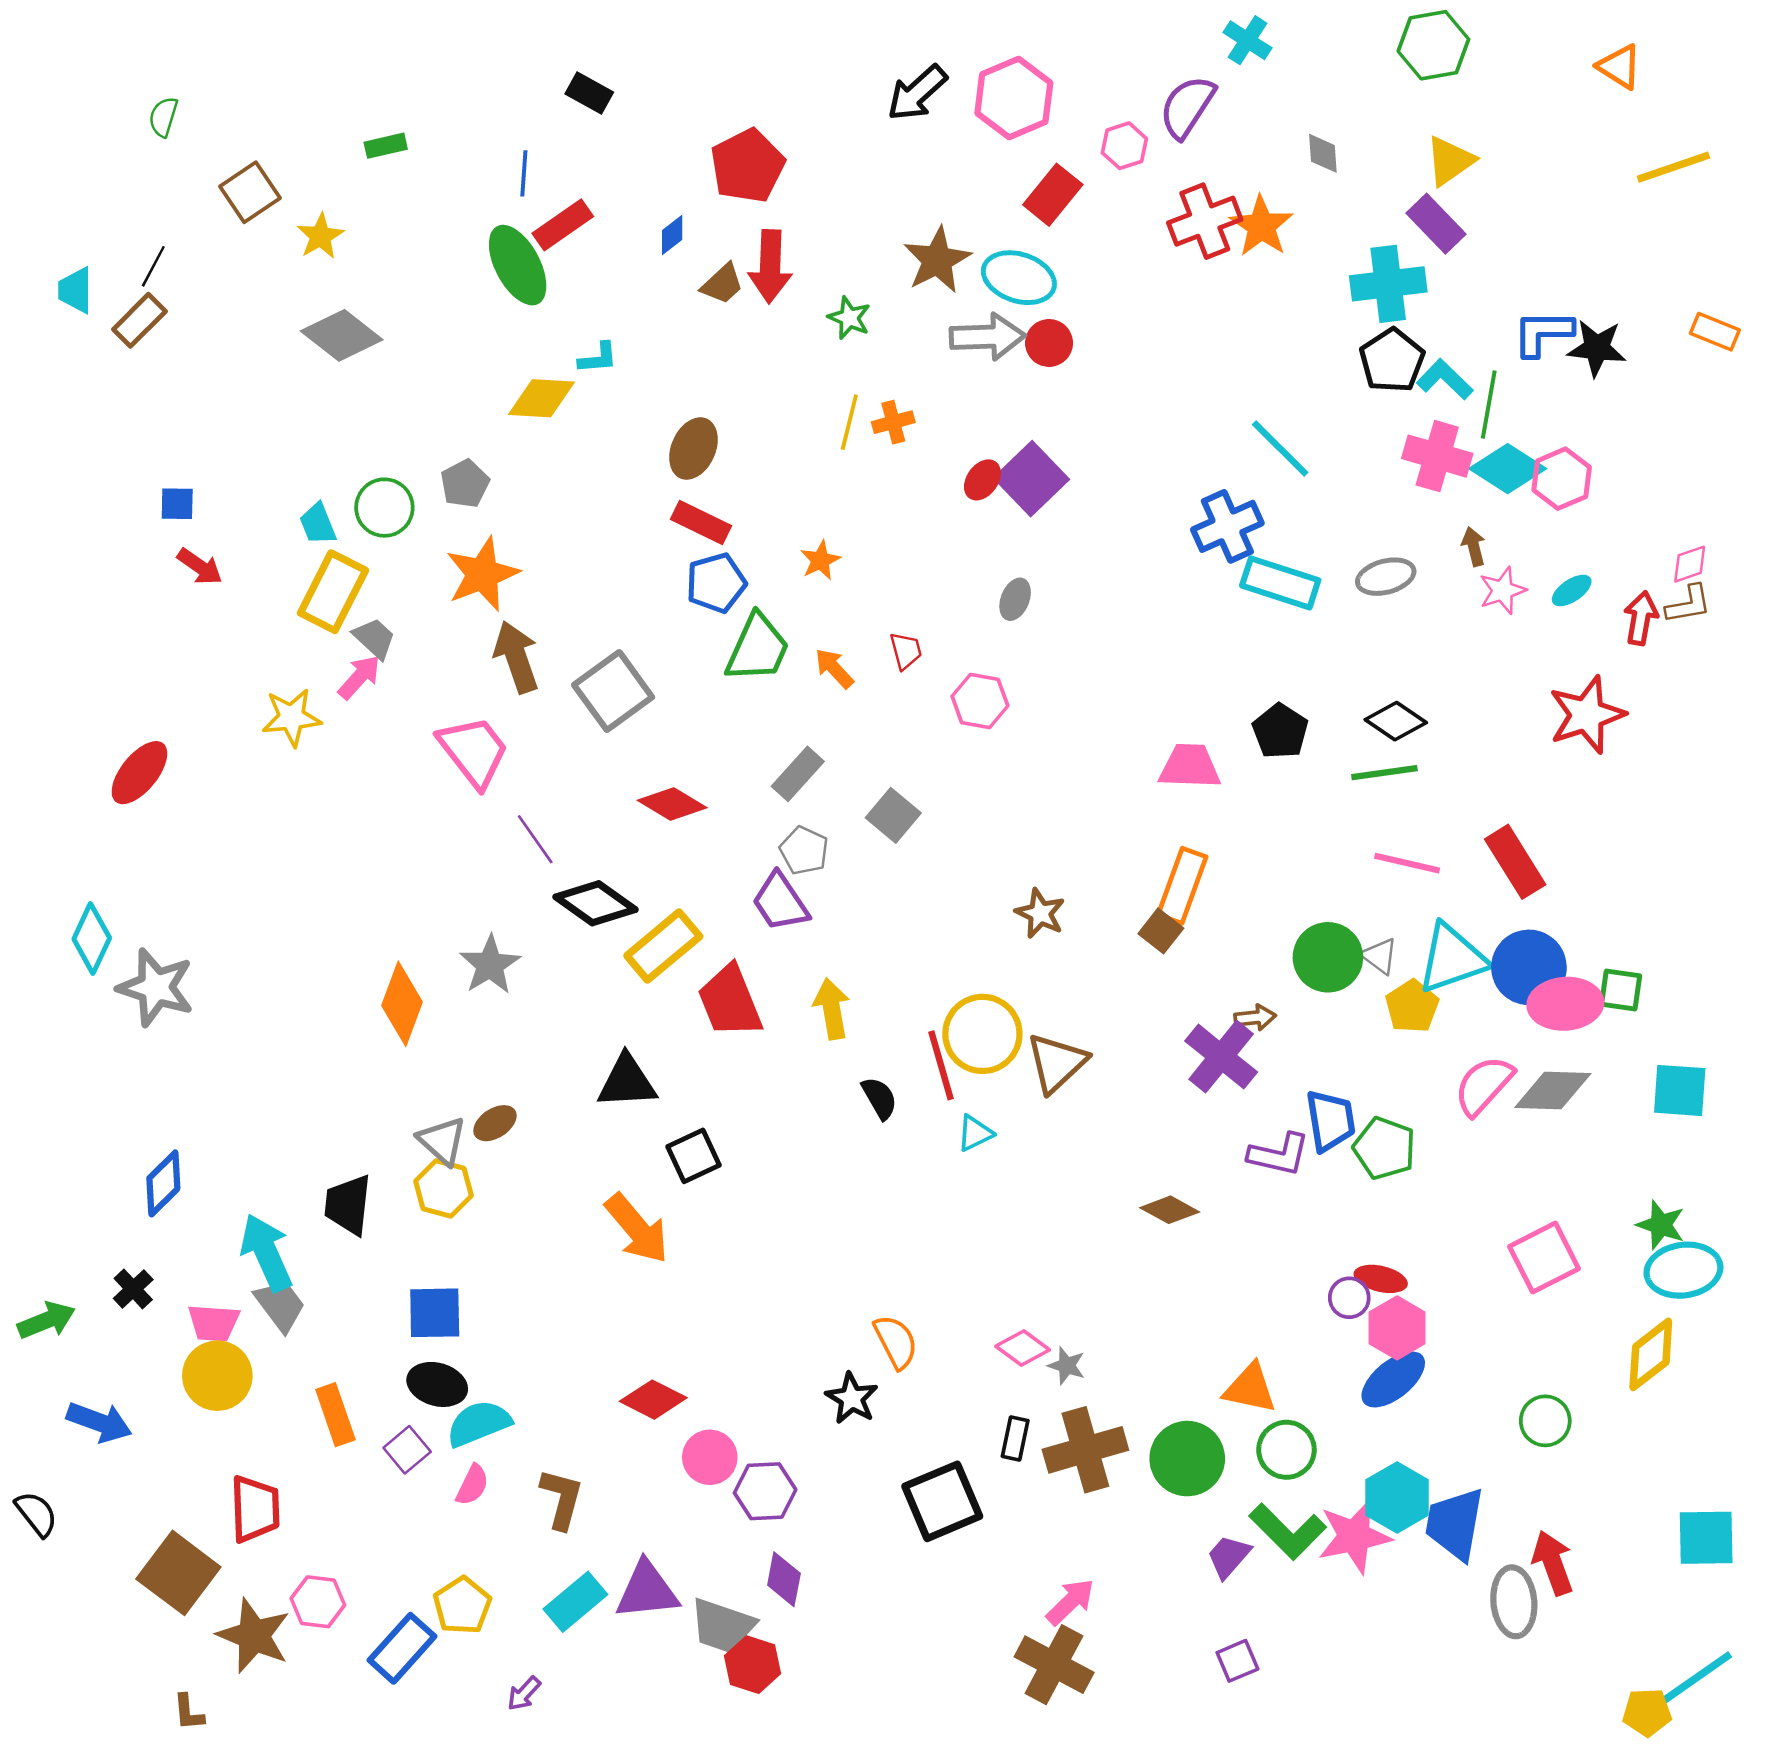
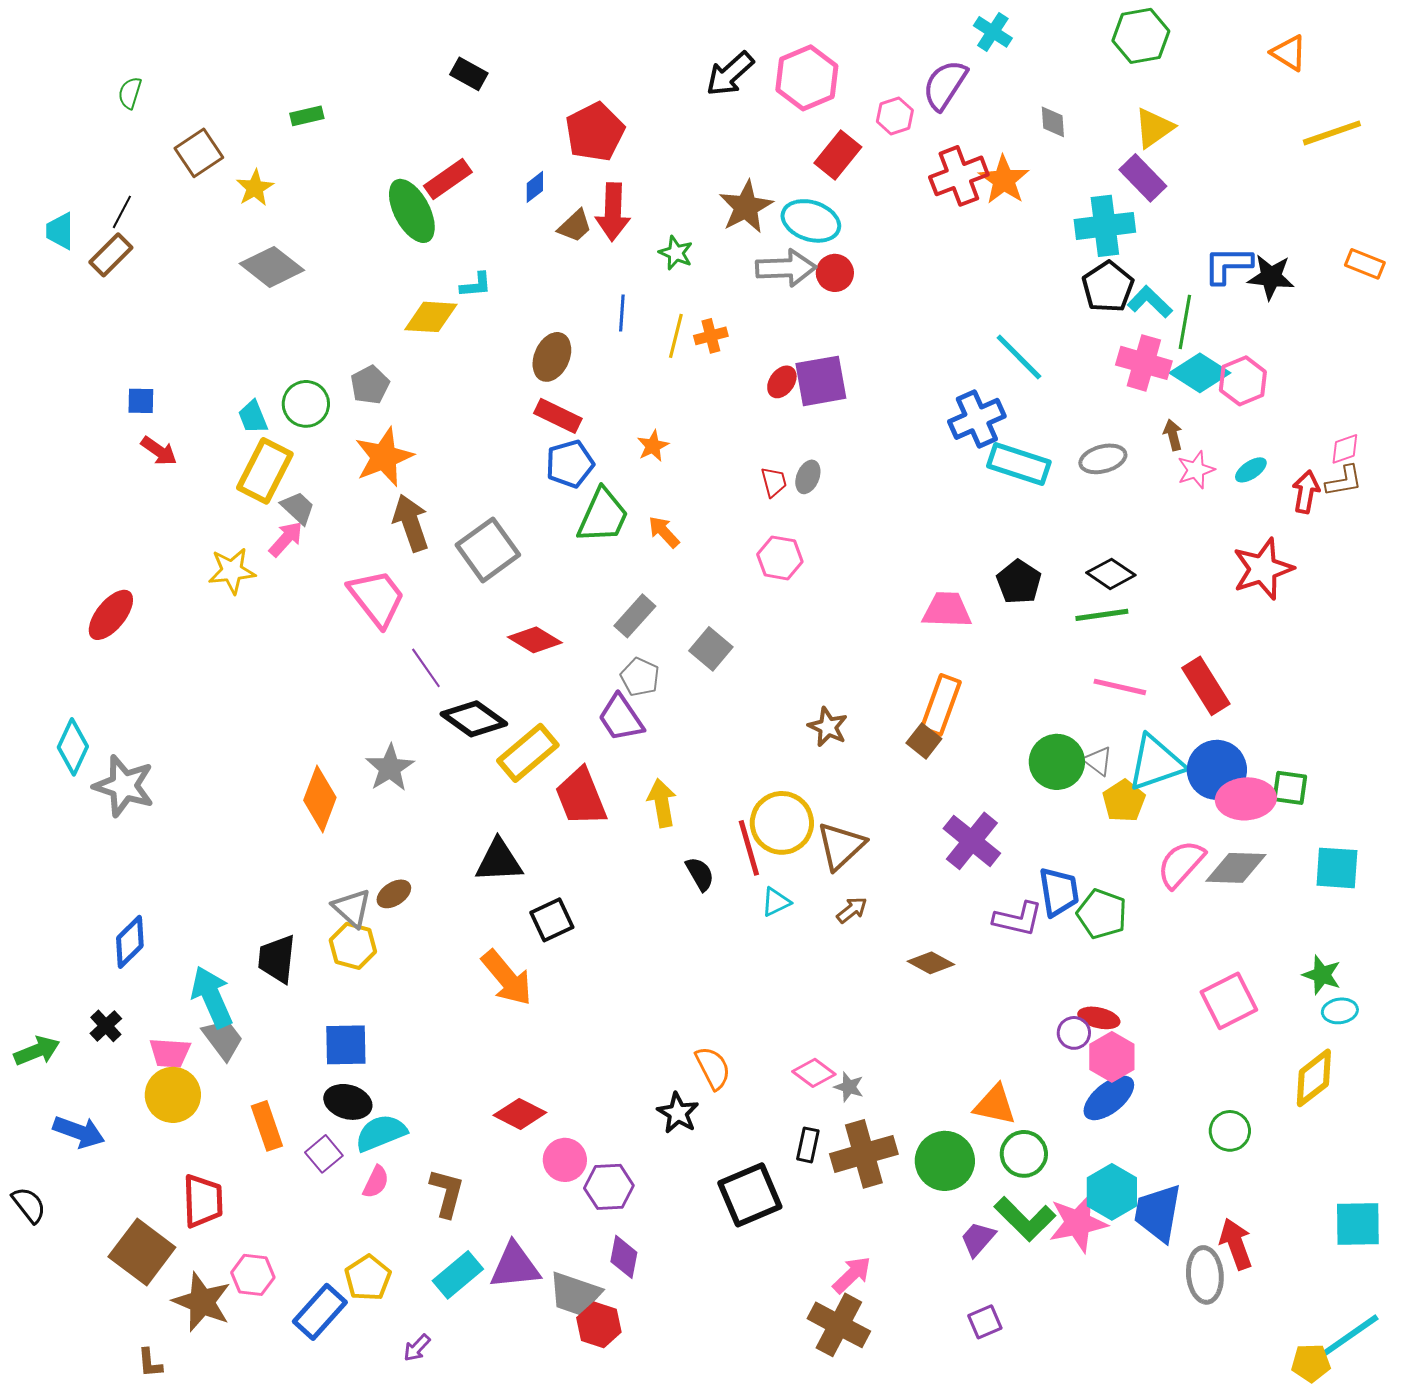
blue line: (524, 173) -> (622, 313), moved
purple square: (1031, 479) -> (821, 381), turned 34
red trapezoid: (906, 651) -> (774, 482), moved
brown arrow: (1255, 1018) -> (852, 910), moved, turned -32
cyan ellipse: (1683, 1270) -> (1340, 1011), size x0.6

